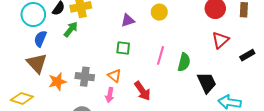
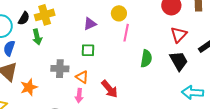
green arrow: (71, 29) -> (37, 37), turned 133
pink line: (160, 55) -> (126, 33), moved
gray cross: (85, 77) -> (60, 69), moved
black trapezoid: (207, 83) -> (179, 61), moved

